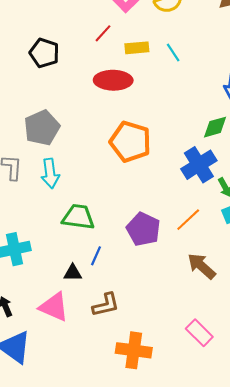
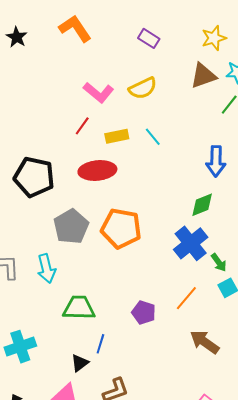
black pentagon: (44, 53) -> (34, 177), moved, size x1.4
gray pentagon: (42, 128) -> (71, 226), moved
purple pentagon: (143, 229) -> (144, 312), size x0.7
black triangle: (73, 273) -> (80, 363), turned -30

